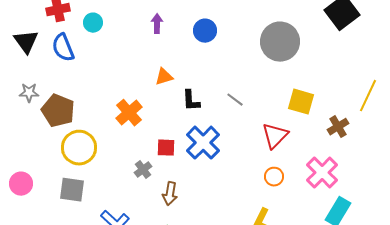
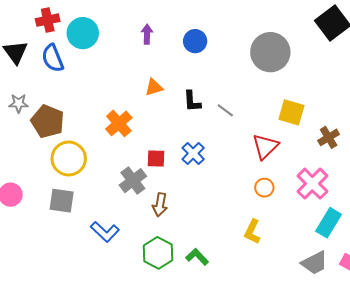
cyan circle: (93, 23) -> (83, 33), size x1.6
black L-shape: (191, 101) -> (192, 101), moved
blue cross: (203, 143) -> (193, 153), size x0.7
gray cross: (143, 170) -> (133, 181), size x1.5

